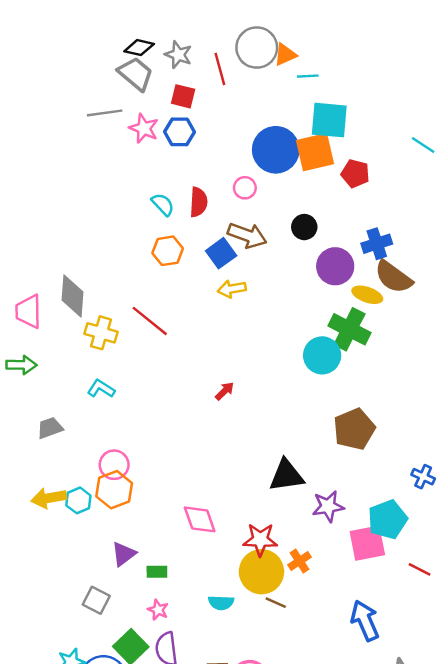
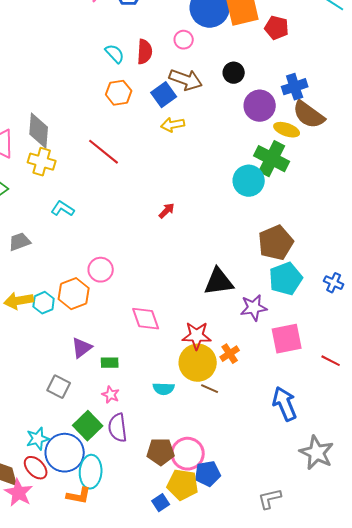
yellow cross: (101, 333) -> (42, 162), moved
pink circle: (114, 465) -> (101, 270), moved
cyan pentagon: (387, 519) -> (286, 279), moved

